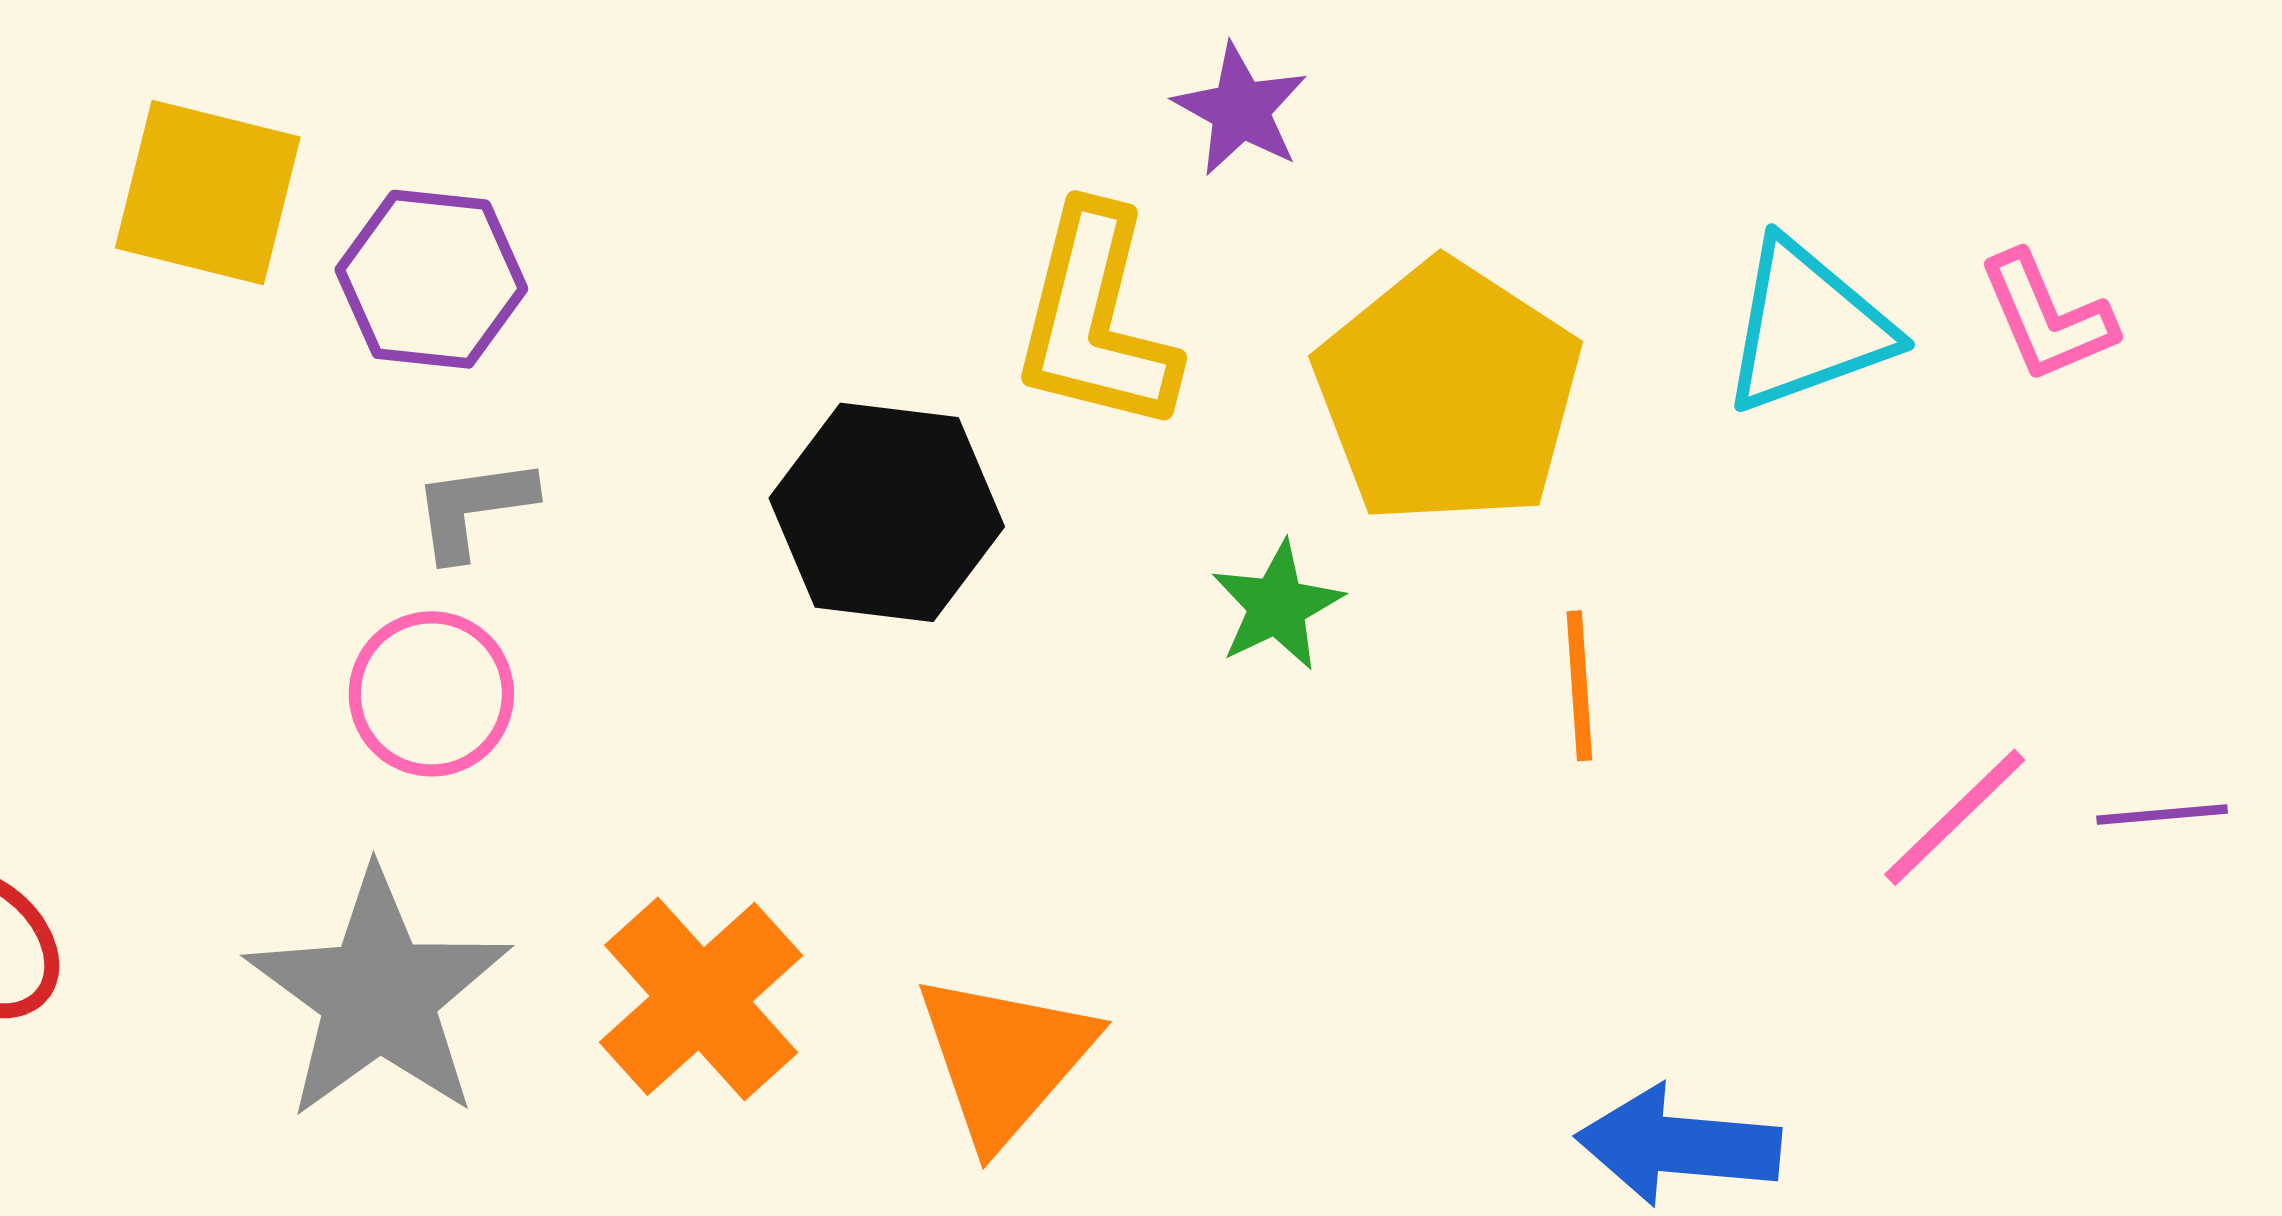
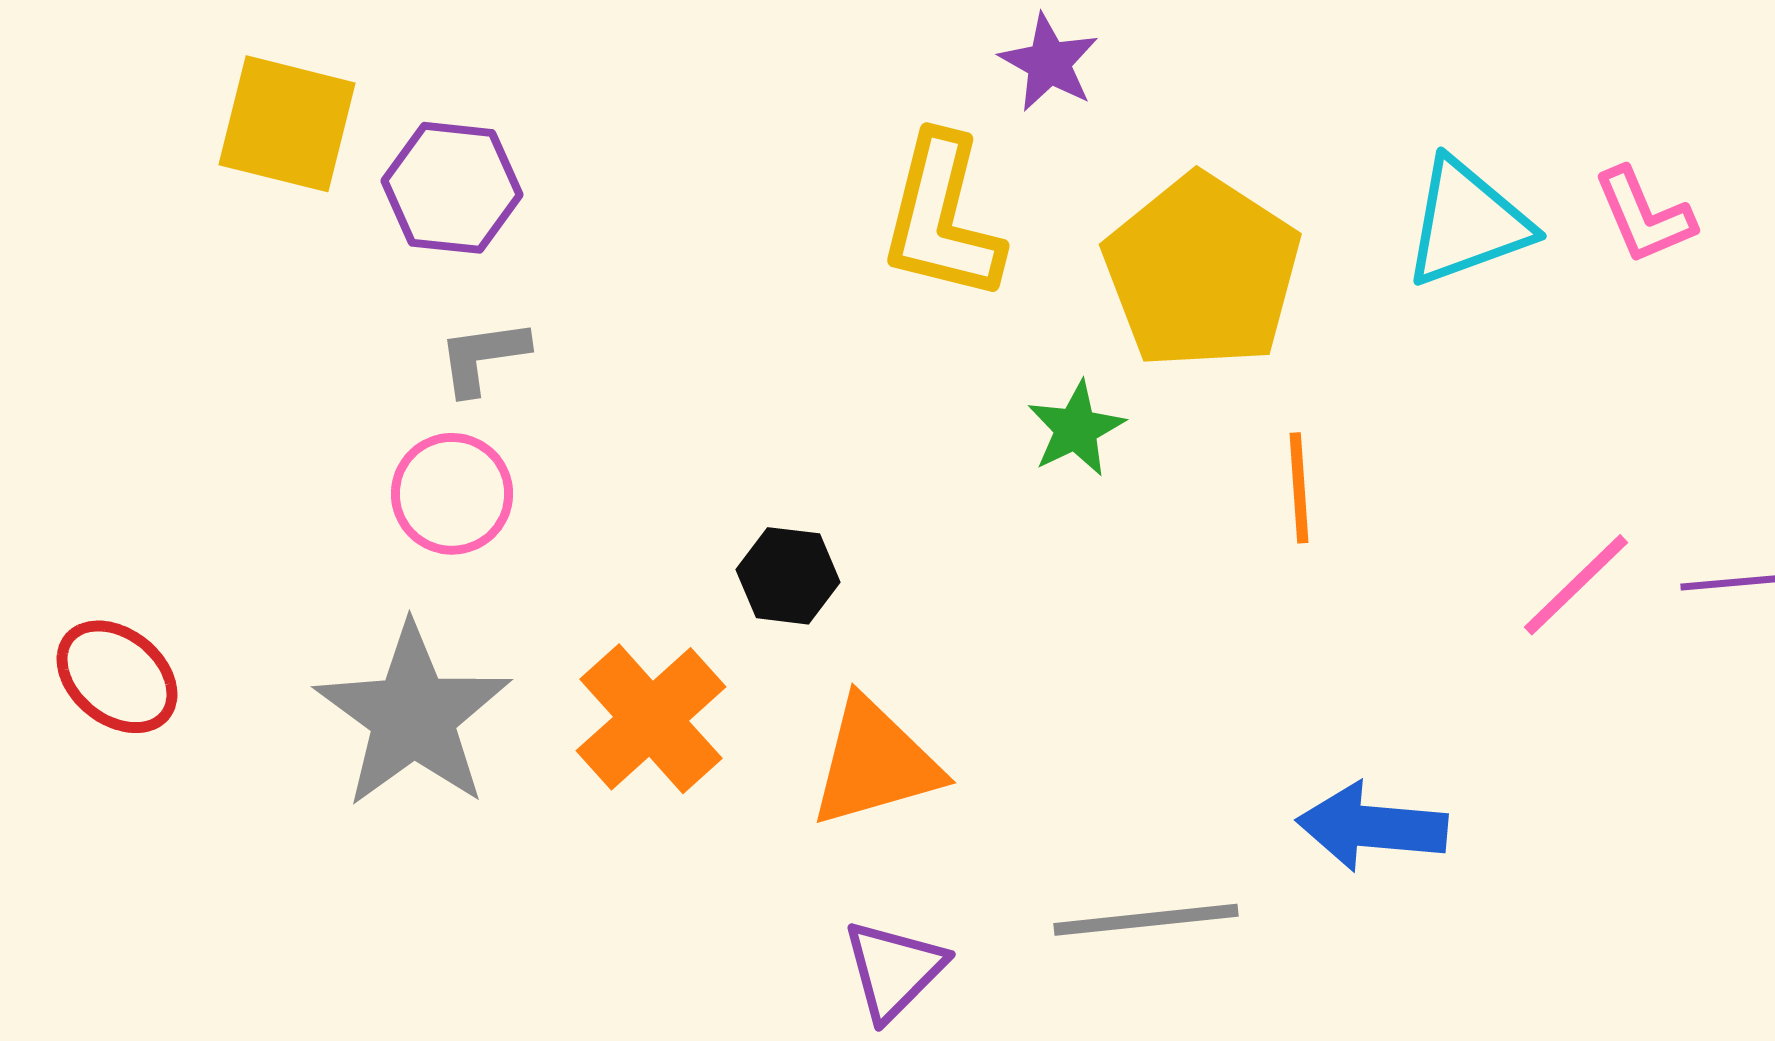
black hexagon: (887, 512) -> (788, 576), moved, size x0.6
orange triangle: (1005, 1058) -> (875, 763), turned 33

